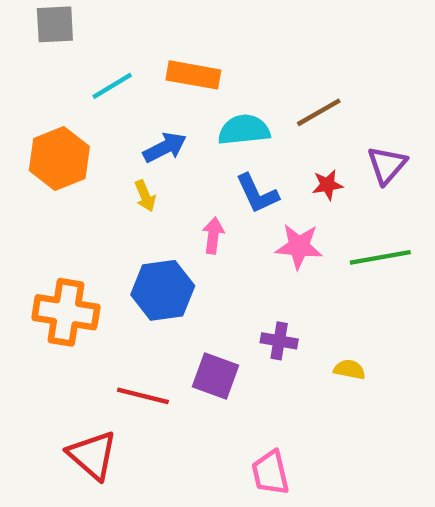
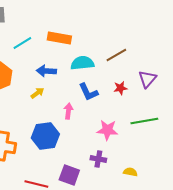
blue arrow: (165, 147) -> (46, 71), turned -150
yellow arrow: (145, 196) -> (37, 93), turned -104
pink star: (299, 246) -> (107, 130), moved

